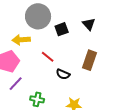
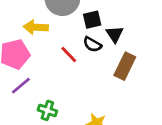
black triangle: (89, 24) -> (115, 34), moved
black semicircle: (63, 74) -> (92, 44), moved

